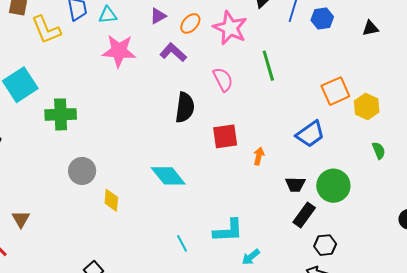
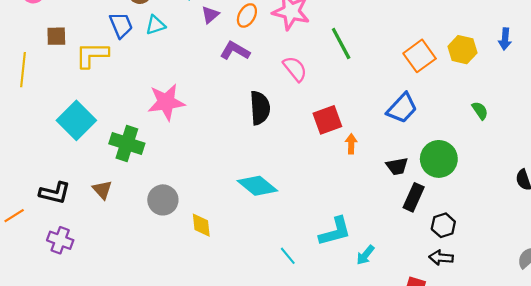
yellow L-shape: (46, 30) -> (92, 55), turned 124
pink star: (119, 51) -> (166, 102), moved
yellow hexagon: (367, 106) -> (462, 50), moved
green cross: (61, 114) -> (127, 144), turned 32
red square: (225, 136) -> (327, 120), moved
brown triangle: (21, 219) -> (102, 190), moved

